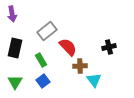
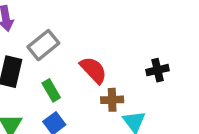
gray rectangle: (47, 31) -> (43, 45), moved

